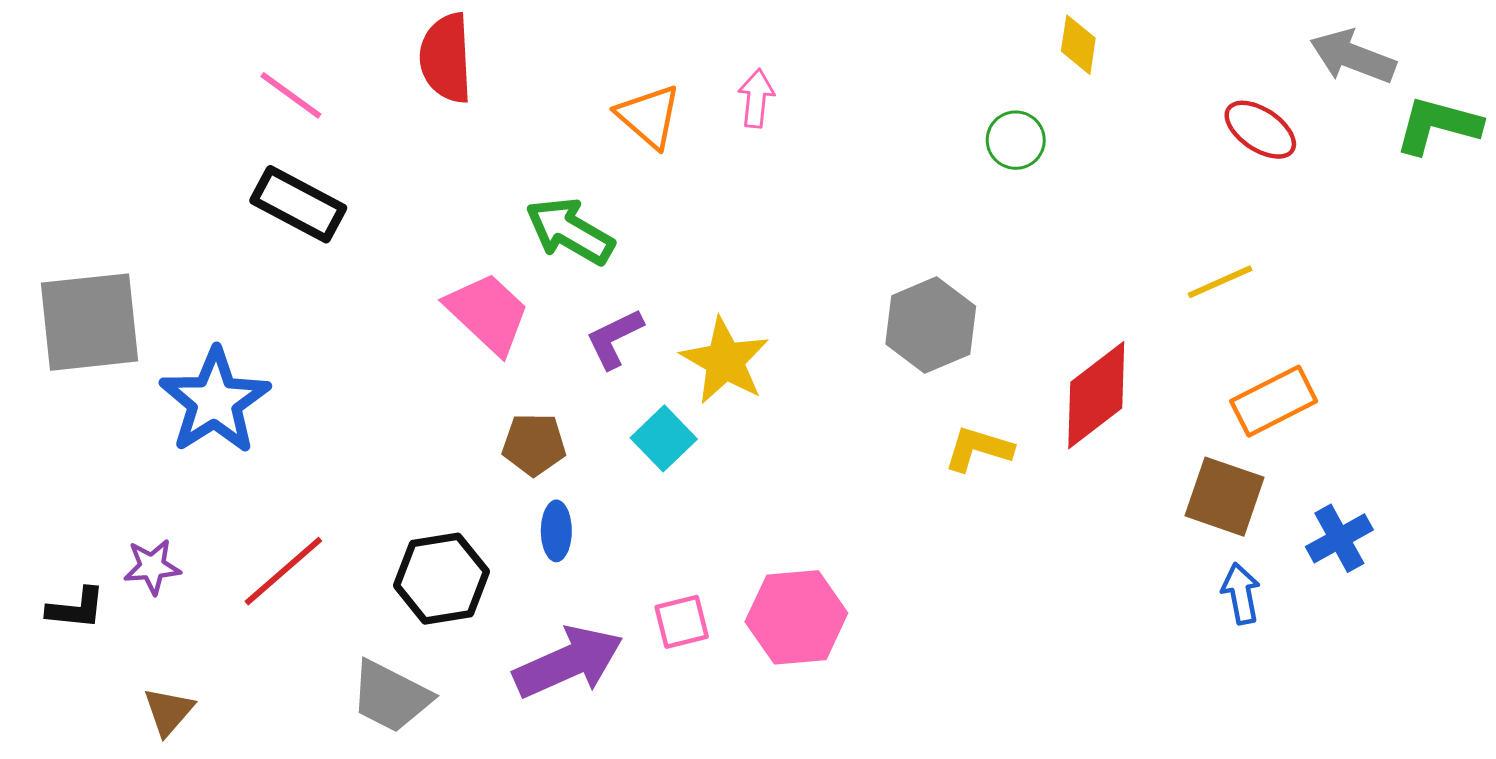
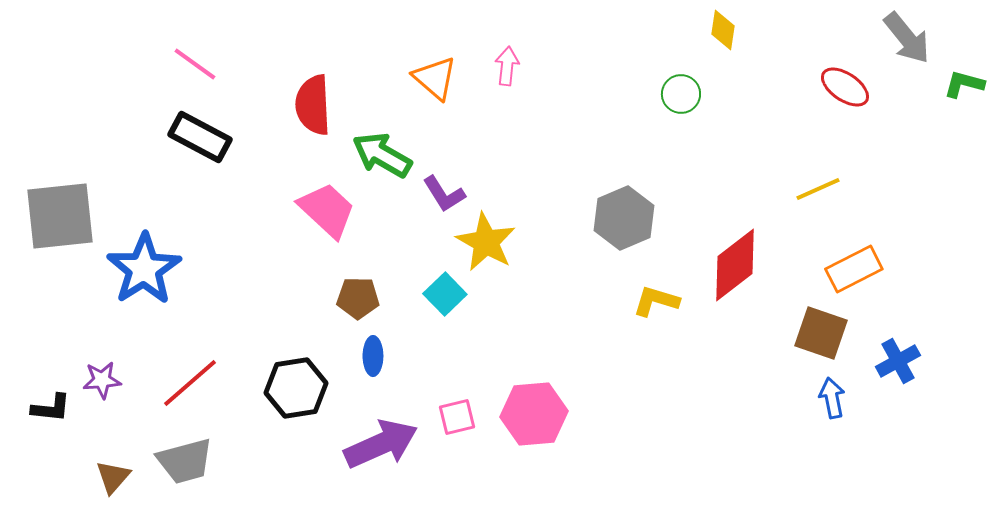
gray arrow: (1353, 57) -> (907, 38), turned -150
red semicircle: (446, 58) -> (313, 105), moved
green L-shape: (1438, 125) -> (964, 84), size x0.7
purple L-shape: (614, 338) -> (444, 194), moved, turned -96
gray trapezoid: (391, 696) -> (185, 461), moved, turned -42

